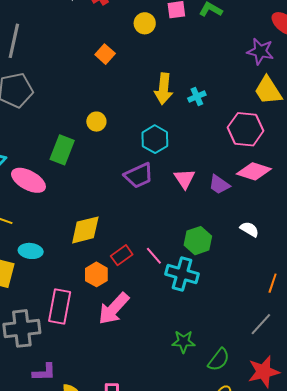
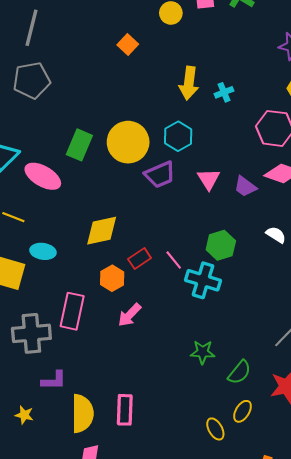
yellow circle: (96, 122) -> (128, 142), moved, size x2.0
pink arrow: (114, 309) -> (129, 315), size x0.7

